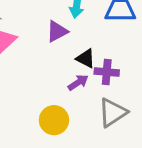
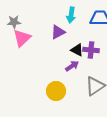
purple cross: (107, 72) -> (91, 50), moved

